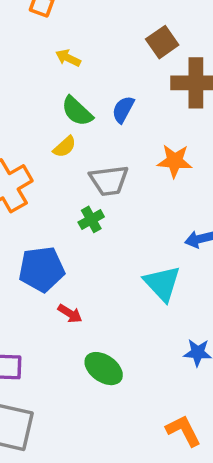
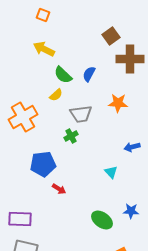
yellow arrow: (68, 58) -> (44, 49), moved, size x1.5
cyan triangle: (162, 283) -> (111, 172), size x0.6
green ellipse: (104, 369) -> (102, 220), moved

